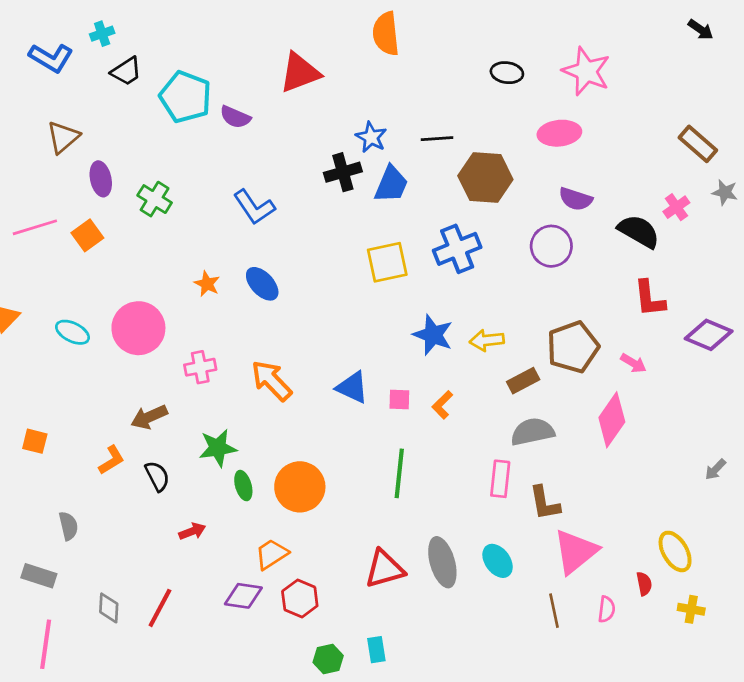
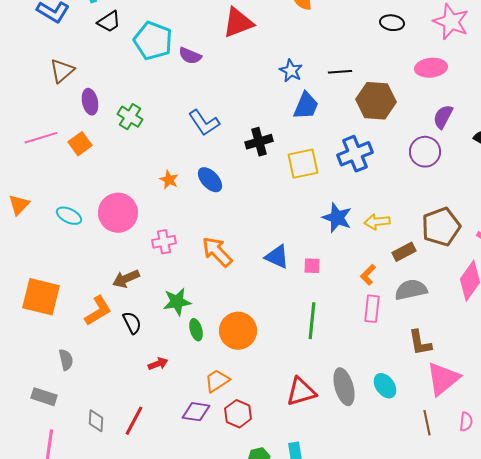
black cross: (343, 172) -> (259, 142), moved
purple semicircle: (576, 199) -> (443, 117), turned 100
orange L-shape: (442, 405) -> (368, 275), moved
orange square: (35, 441) -> (41, 297), size x2.0
orange L-shape: (112, 460) -> (98, 311), size x1.4
pink rectangle: (500, 479) -> (372, 309), moved

